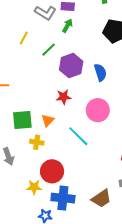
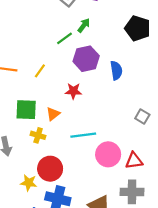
green arrow: (67, 26) -> (84, 25), moved
yellow line: (24, 38) -> (40, 71), moved
pink circle: (98, 110) -> (108, 154), moved
cyan line: (78, 136) -> (83, 135), turned -60

